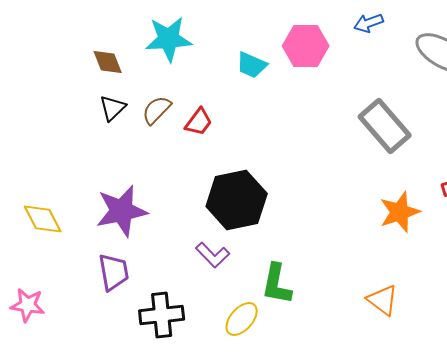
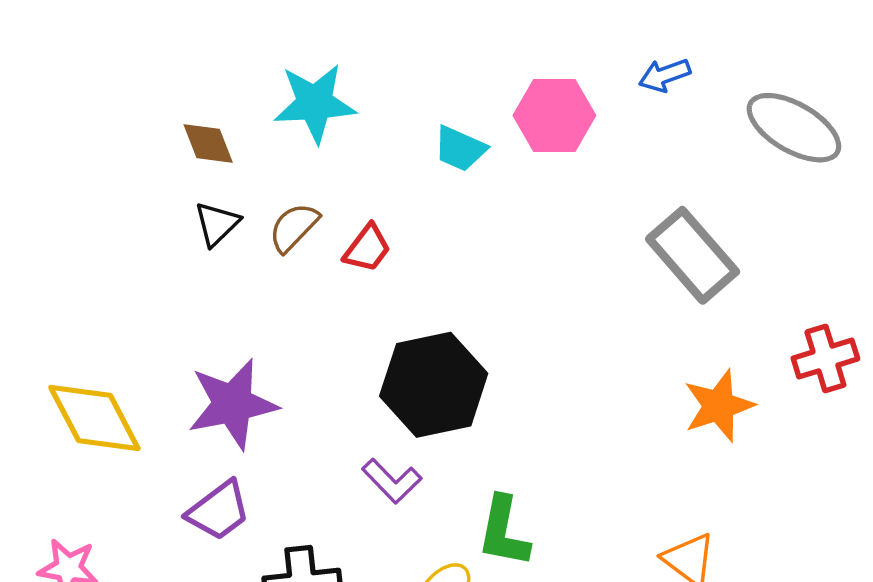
yellow diamond: (43, 219) -> (94, 418), size x1.4
purple trapezoid: (114, 272) -> (219, 511), turned 63

